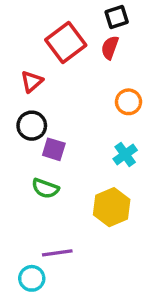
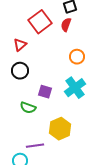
purple square: (54, 149) -> (45, 92), moved
cyan cross: (125, 154) -> (75, 88), size x1.5
yellow hexagon: (112, 207) -> (60, 129), moved

